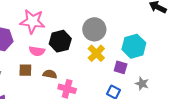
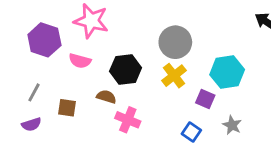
black hexagon: (60, 41) -> (126, 70), moved
pink semicircle: (37, 51) -> (80, 61), moved
brown square: (25, 70) -> (67, 108), moved

